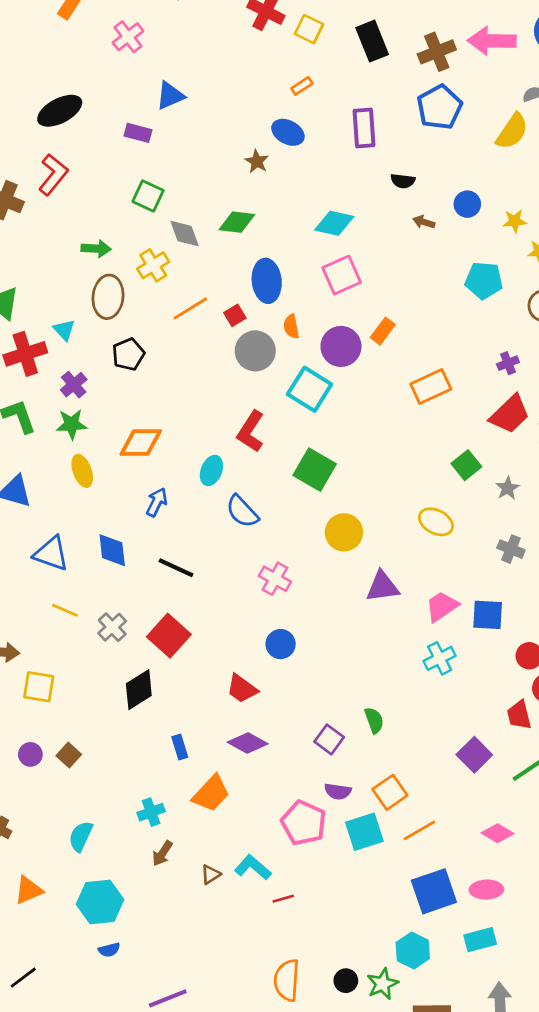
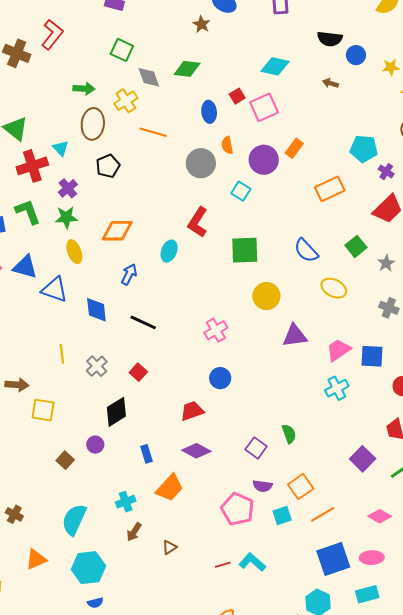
black semicircle: (403, 181) -> (330, 39), moved, size x1.4
brown arrow: (424, 222) -> (330, 83), moved
cyan diamond: (334, 223) -> (275, 66), moved
cyan pentagon: (484, 280) -> (364, 149), moved
blue ellipse: (267, 281) -> (209, 112), size x0.7
orange line: (190, 308) -> (153, 132), turned 48
red square: (235, 315) -> (237, 96), moved
purple cross: (508, 363) -> (386, 172), turned -35
cyan square: (310, 389) -> (241, 191), size x0.6
green square: (315, 470) -> (245, 250), turned -32
blue semicircle: (242, 511) -> (306, 250), moved
blue triangle: (51, 554) -> (55, 290), moved
pink cross: (275, 579) -> (216, 330), turned 30
yellow line: (65, 610) -> (62, 354), turned 60
red square: (169, 636) -> (138, 372), size x0.6
red trapezoid: (242, 689) -> (192, 411), turned 125
purple circle: (30, 754) -> (95, 445), moved
cyan square: (364, 832) -> (282, 516), size x0.7
cyan semicircle: (81, 836) -> (74, 520), size x1.4
cyan L-shape: (253, 867) -> (252, 562), moved

